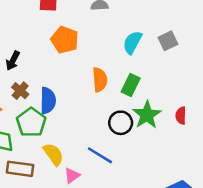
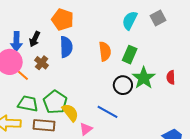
orange pentagon: (65, 40) -> (63, 19), moved
blue semicircle: (48, 101) -> (66, 47), moved
green pentagon: (31, 122) -> (55, 102), moved

